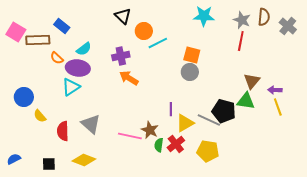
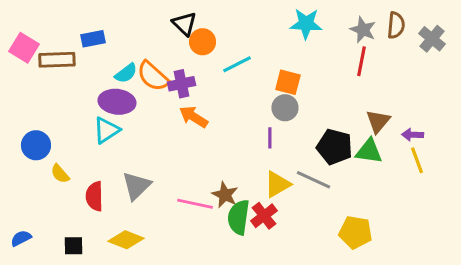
blue rectangle: (62, 26) -> (93, 39), turned -49
orange circle: (144, 31) -> (202, 42), moved
orange semicircle: (57, 58) -> (153, 76), moved, size x1.6
purple line: (171, 109) -> (270, 138), moved
black pentagon: (224, 111) -> (334, 147), moved
gray triangle: (91, 124) -> (136, 186), turned 35
green semicircle: (159, 145) -> (238, 217), size x1.6
yellow pentagon: (208, 151) -> (355, 232), moved

